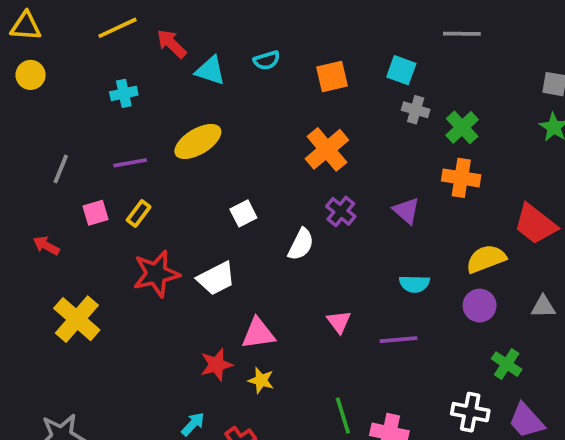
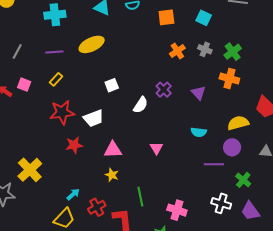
cyan cross: (124, 93) -> (55, 15), size x1.5
gray cross: (416, 110) -> (205, 49), moved
orange cross: (327, 149) -> (177, 51), moved, size x0.7
pink square: (96, 213) -> (24, 85), moved, turned 32
yellow cross: (77, 319) -> (30, 170), moved
purple line: (398, 340) -> (214, 164), moved
red star: (216, 365) -> (74, 145), moved
green line: (343, 415) -> (140, 197), moved

